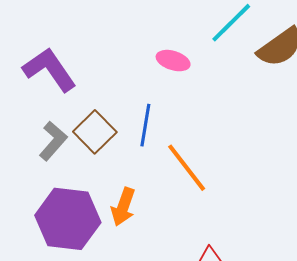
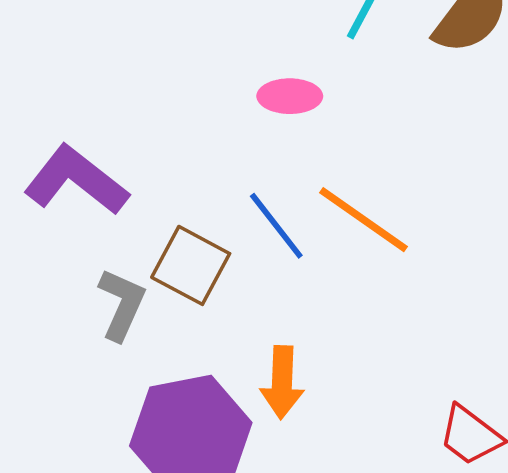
blue line: (145, 125) -> (276, 226), turned -30
orange line: (187, 168) -> (363, 220), moved

